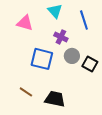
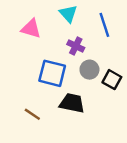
black trapezoid: (55, 99) -> (72, 103), moved

